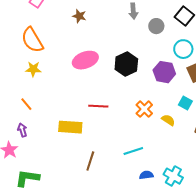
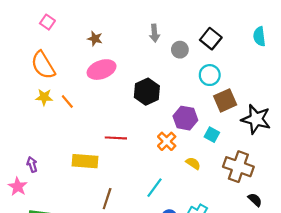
pink ellipse: (85, 60) -> (102, 70), moved
purple hexagon: (164, 72) -> (185, 118), moved
orange line: (26, 104) -> (67, 102), moved
yellow semicircle: (168, 120) -> (193, 163), moved
cyan line: (133, 151) -> (155, 188), turned -36

